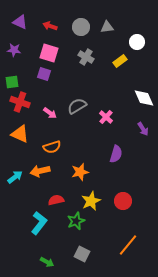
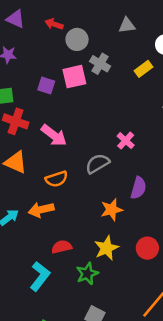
gray circle: (81, 27) -> (77, 39), moved
pink square: (49, 53) -> (74, 77), moved, turned -30
gray semicircle: (77, 106) -> (97, 164), moved
pink arrow: (50, 113) -> (54, 135), size x1.5
orange star: (80, 172) -> (112, 210), moved

